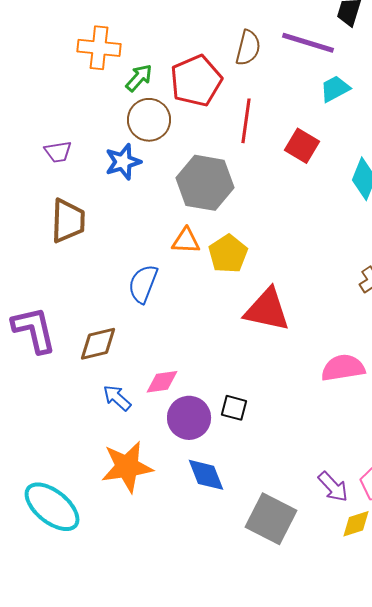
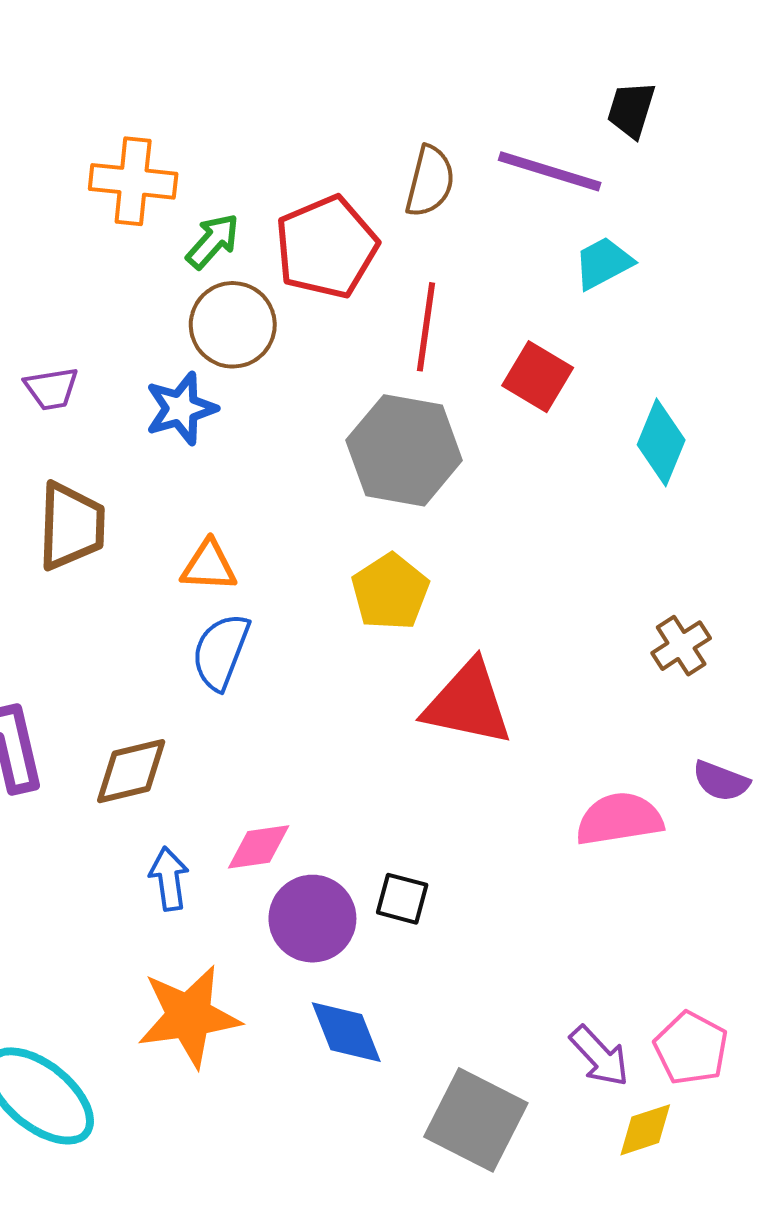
gray hexagon: (205, 183) -> (404, 450), moved
orange triangle: (186, 241) -> (209, 566), moved
blue arrow: (117, 398) -> (169, 879), turned 40

